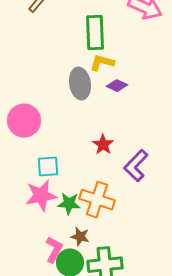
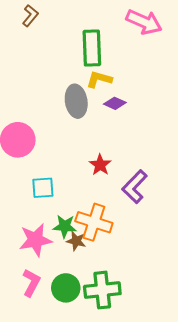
pink star: (41, 196) -> (36, 240), moved
brown star: (80, 237) -> (76, 241), moved
pink L-shape: (54, 250) -> (31, 283), moved

